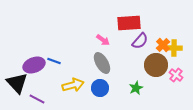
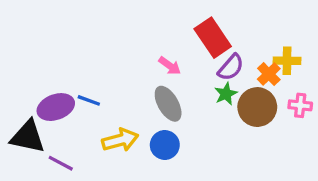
red rectangle: (129, 23) -> (213, 38), turned 60
yellow cross: (174, 48) -> (287, 61), moved
pink cross: (176, 75) -> (300, 105), moved, turned -32
black triangle: (17, 83) -> (28, 137), turned -35
green star: (136, 88) -> (226, 94), moved

